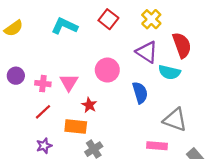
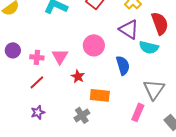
gray triangle: (175, 120) -> (154, 89), turned 45
orange rectangle: (76, 126) -> (100, 95), moved
pink rectangle: (157, 146) -> (138, 112), turned -72

